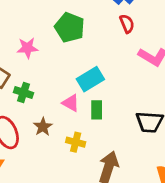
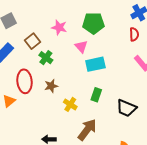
green pentagon: (70, 27) -> (93, 23), turned 30
pink triangle: (71, 103) -> (81, 46), moved
green rectangle: (97, 110) -> (96, 95), moved

